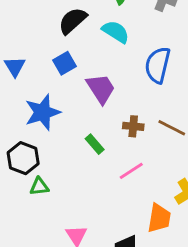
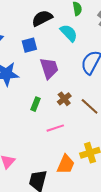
brown cross: (133, 126) -> (64, 99), turned 32
green rectangle: (95, 144) -> (36, 104), turned 48

